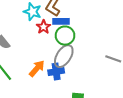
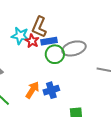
red star: (44, 27) -> (32, 41), moved
gray ellipse: (64, 56) -> (74, 48), moved, turned 50

